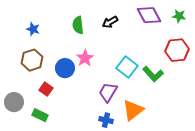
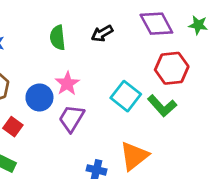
red hexagon: (177, 50) -> (172, 68), moved
purple trapezoid: (108, 92) -> (71, 118), moved

